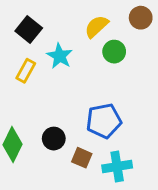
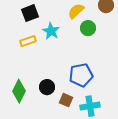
black square: (29, 29) -> (30, 13), turned 30
yellow rectangle: (26, 71) -> (28, 41), turned 42

